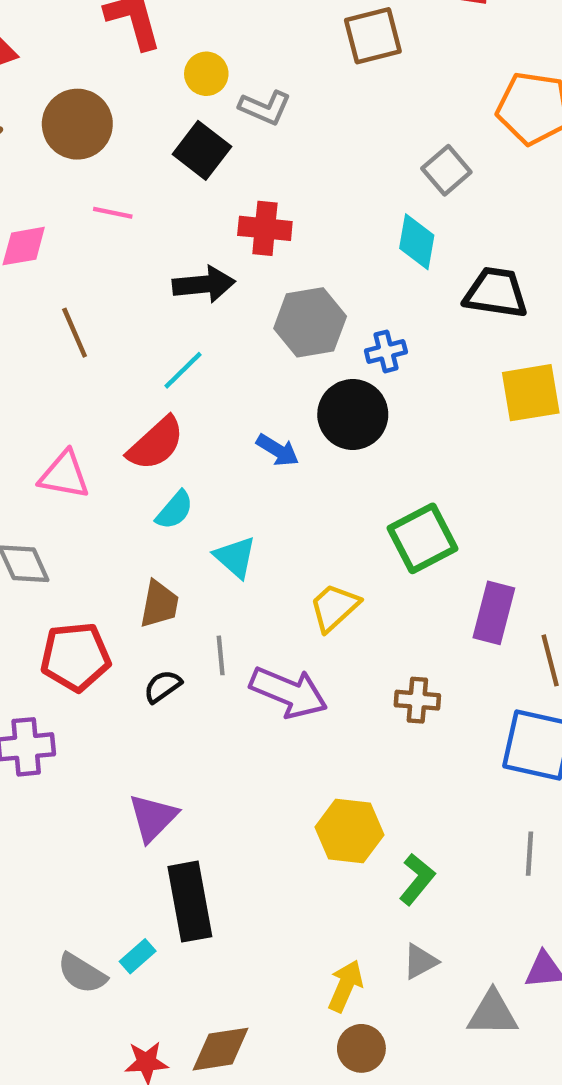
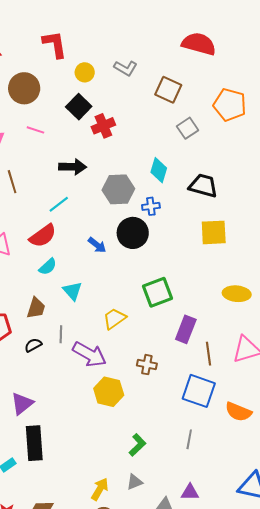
brown square: (373, 36) -> (168, 90), moved, turned 32
gray L-shape: (265, 108) -> (126, 68), moved
red cross: (265, 228) -> (103, 126), moved, turned -35
cyan diamond: (417, 242) -> (159, 170), moved
yellow hexagon: (349, 831) -> (109, 392), moved

